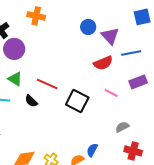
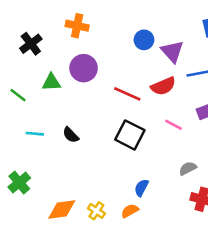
purple circle: (14, 49) -> (84, 68), moved
green triangle: (15, 79) -> (51, 82), moved, turned -35
red line: (47, 84) -> (127, 94), moved
blue semicircle: (92, 150) -> (141, 188), moved

